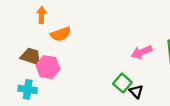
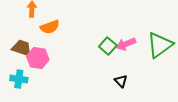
green square: (122, 83) -> (108, 46), moved

